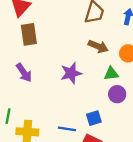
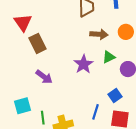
green triangle: (111, 74) -> (109, 57), moved
blue line: (67, 129) -> (95, 112), turned -63

